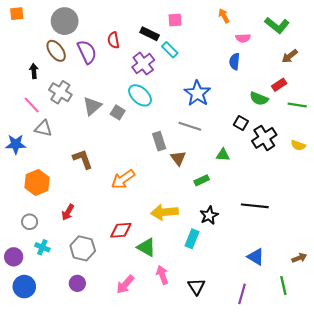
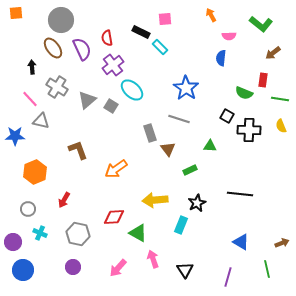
purple cross: (143, 64) -> (113, 65), moved
red rectangle: (279, 85) -> (263, 80), turned -48
black cross: (264, 138) -> (249, 130), turned 35
yellow semicircle: (298, 145) -> (281, 126), moved, turned 48

